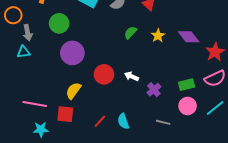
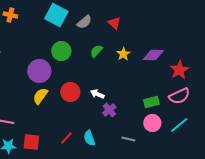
green circle: (59, 23) -> (61, 51), moved
purple diamond: (189, 37) -> (153, 55), turned -50
purple cross: (154, 90) -> (109, 110), moved
yellow semicircle: (73, 91) -> (40, 96), moved
red square: (65, 114) -> (31, 142), moved

